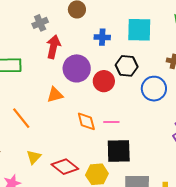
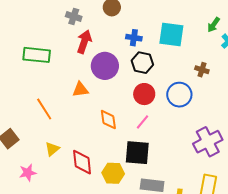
gray cross: (40, 23) -> (74, 16), turned 35
black hexagon: (127, 66) -> (142, 63), moved
red circle: (104, 81) -> (144, 94), moved
pink line: (111, 122) -> (142, 122), moved, turned -56
red diamond: (65, 167) -> (82, 162), turned 40

